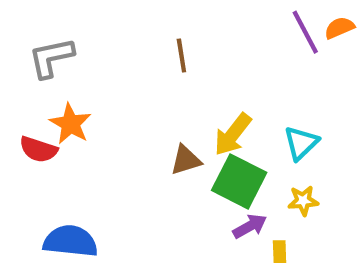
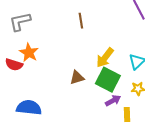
brown triangle: (186, 160) -> (77, 78), moved

